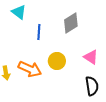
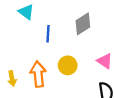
orange arrow: (30, 69) -> (38, 74), turned -120

